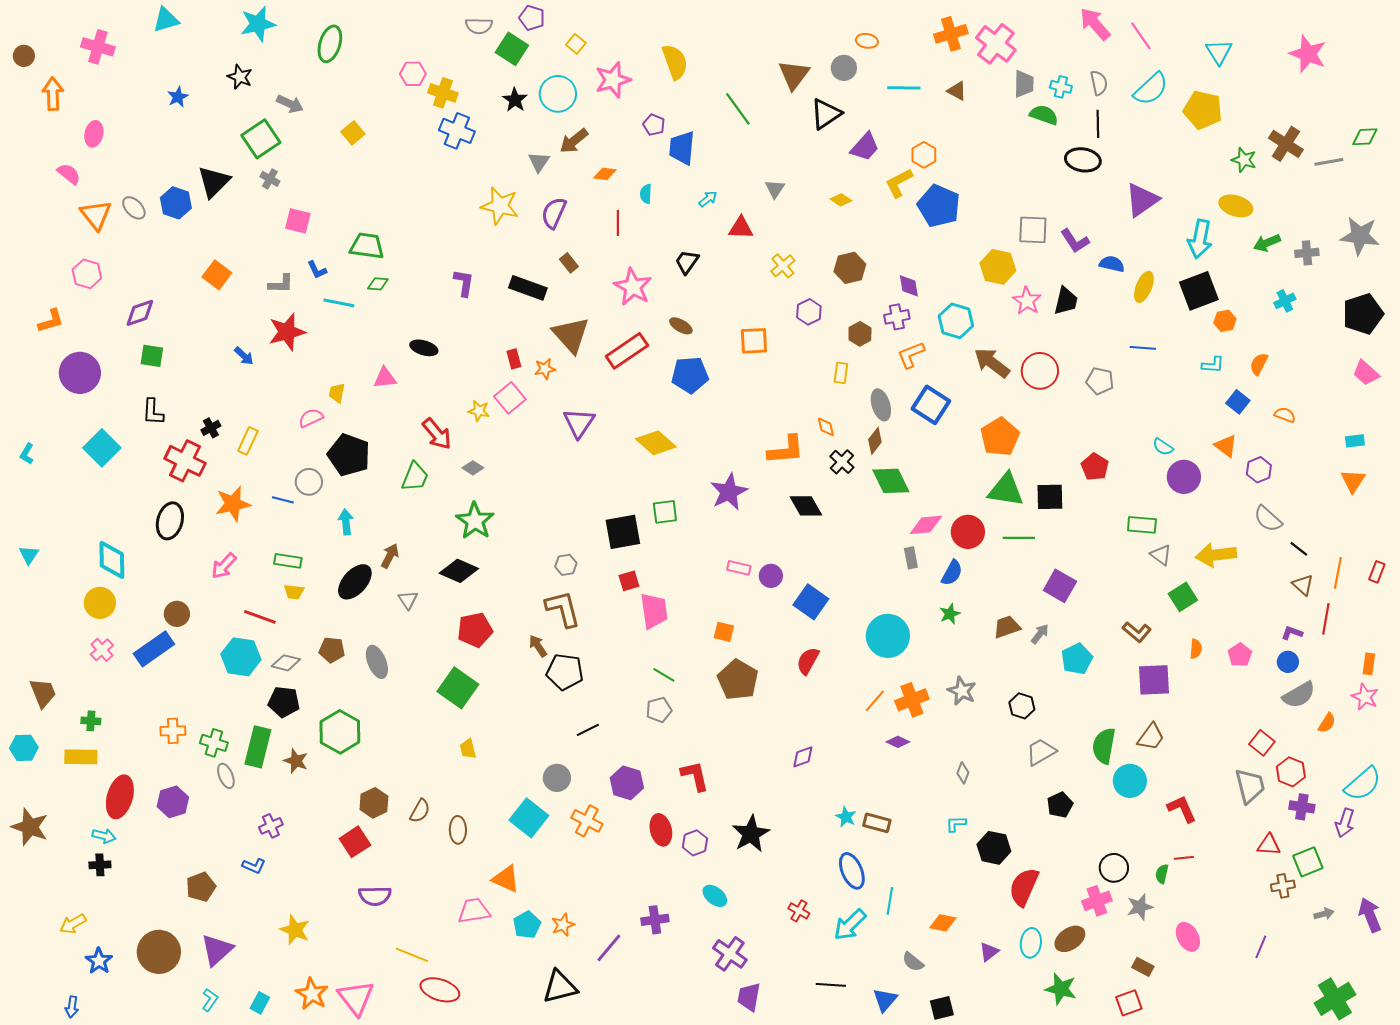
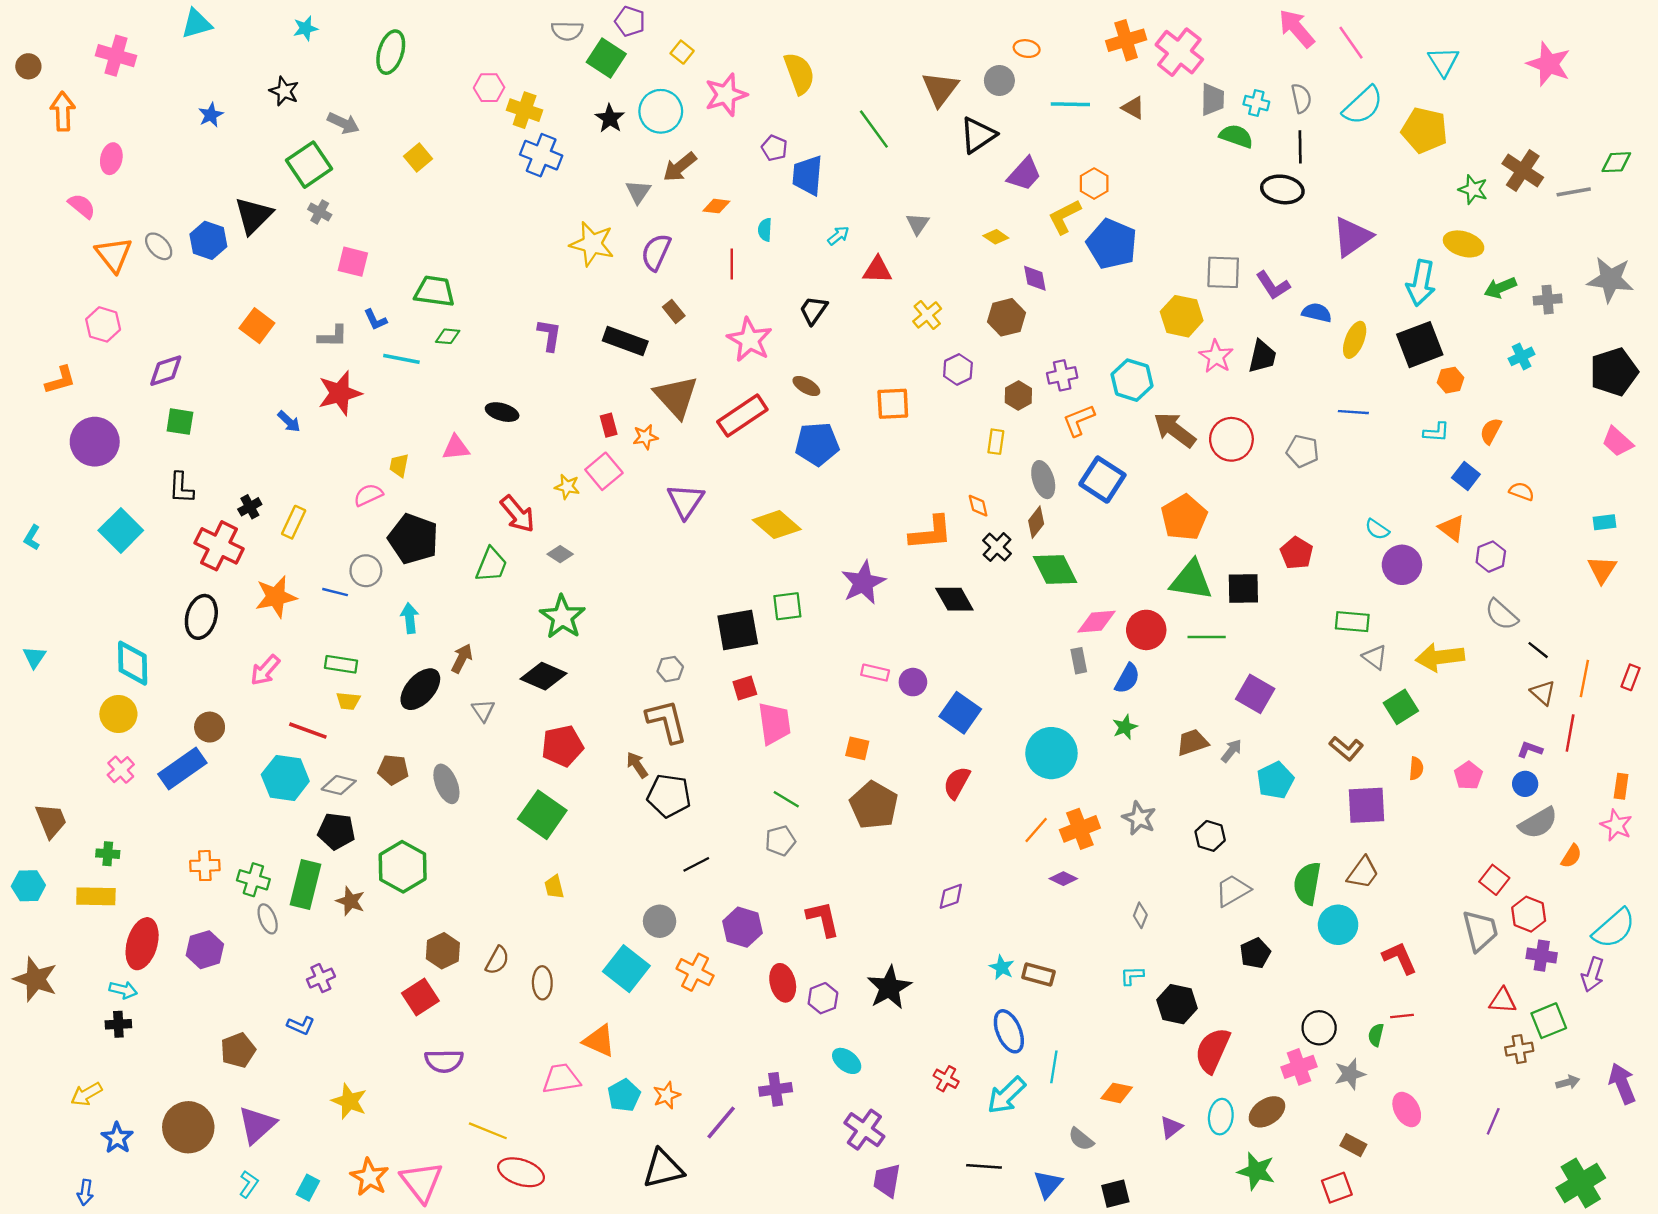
cyan star: (258, 24) -> (305, 28), size x0.6
purple diamond: (909, 286) -> (1035, 278), moved

